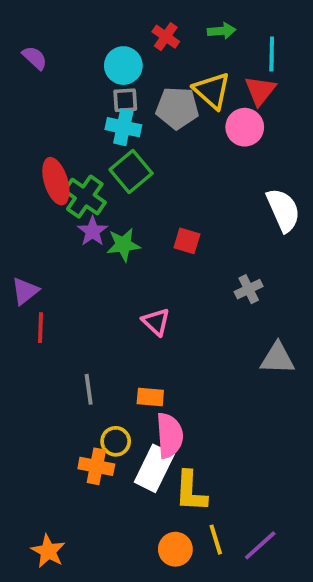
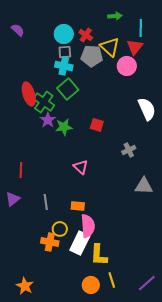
red cross: (166, 37) -> (86, 35), moved
purple triangle: (25, 291) -> (13, 199), moved
purple line: (260, 545) -> (147, 283), moved

